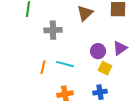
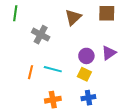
gray cross: (53, 30) -> (41, 35), turned 30
yellow square: (105, 68) -> (84, 74), moved

